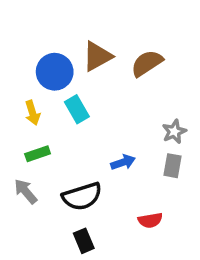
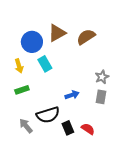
gray arrow: (26, 191) -> (26, 126), moved
red semicircle: (150, 220) -> (88, 129), turned -136
black rectangle: (84, 241) -> (68, 128), moved

